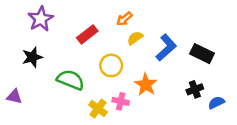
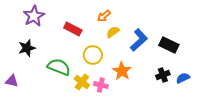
red rectangle: (87, 34) -> (73, 29), turned 66
blue semicircle: (216, 103) -> (183, 78), moved
yellow cross: (98, 109) -> (82, 82), moved

